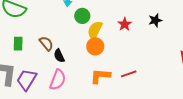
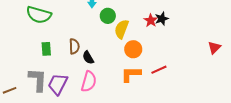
black star: (155, 20) -> (162, 19), moved
brown semicircle: (46, 43) -> (74, 46), turned 42
orange circle: (95, 46) -> (133, 49), moved

